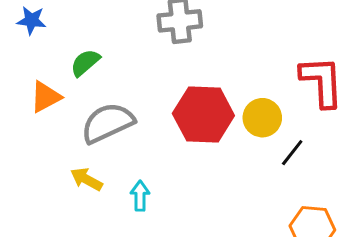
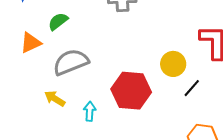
red hexagon: (203, 114) -> (131, 91), moved

